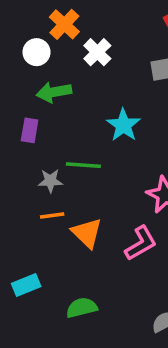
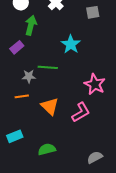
green arrow: (54, 92) -> (31, 25), turned 114
purple rectangle: (30, 130) -> (17, 47), turned 40
orange line: (52, 216) -> (22, 96), moved

